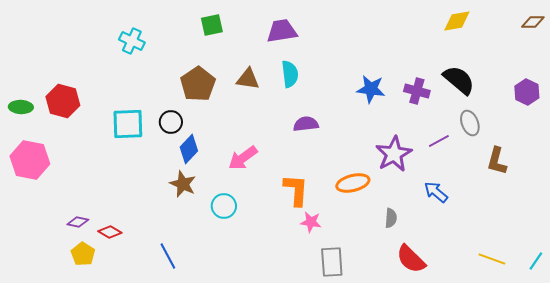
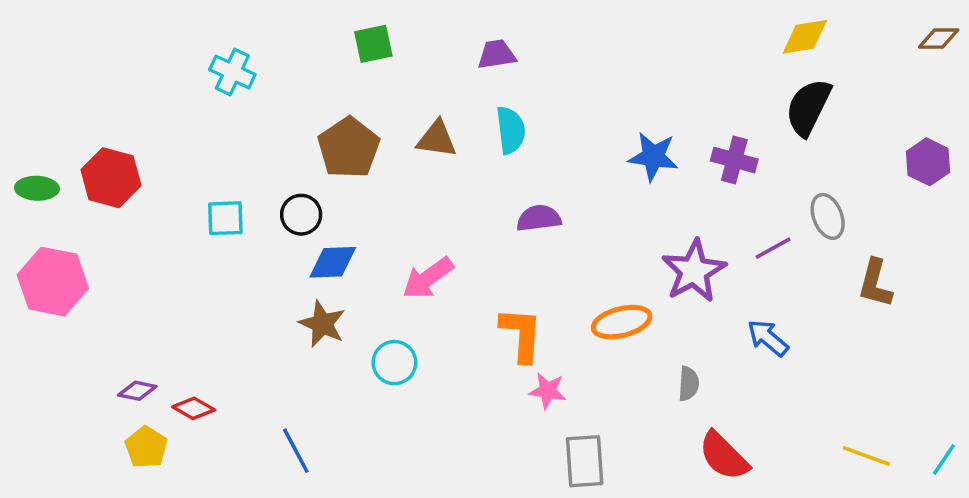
purple trapezoid: (282, 31) -> (497, 54), size x0.7
black semicircle: (459, 80) -> (808, 107), moved, turned -104
cyan square: (128, 124) -> (225, 218), size x0.7
blue diamond: (189, 149) -> (333, 262), turned 44

